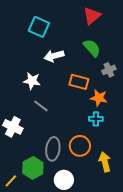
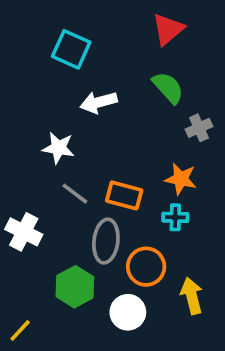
orange rectangle: (79, 82) -> (124, 195), moved
gray ellipse: (53, 149) -> (106, 241), moved
green hexagon: (33, 168) -> (75, 287), moved
white circle: (64, 180) -> (128, 312), moved

